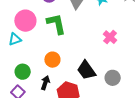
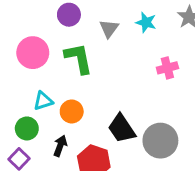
pink cross: (110, 37) -> (167, 68), moved, turned 32
cyan triangle: (15, 39) -> (43, 101), moved
gray circle: (113, 78) -> (160, 141), size x1.5

